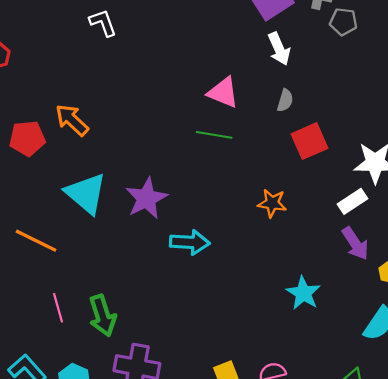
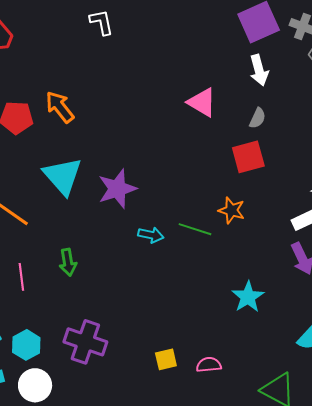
green line: (214, 135) -> (195, 229), moved
red square: (309, 141) -> (248, 157), moved
cyan arrow: (190, 242) -> (151, 235), size x0.7
green arrow: (102, 316) -> (68, 262), moved, size x0.7

